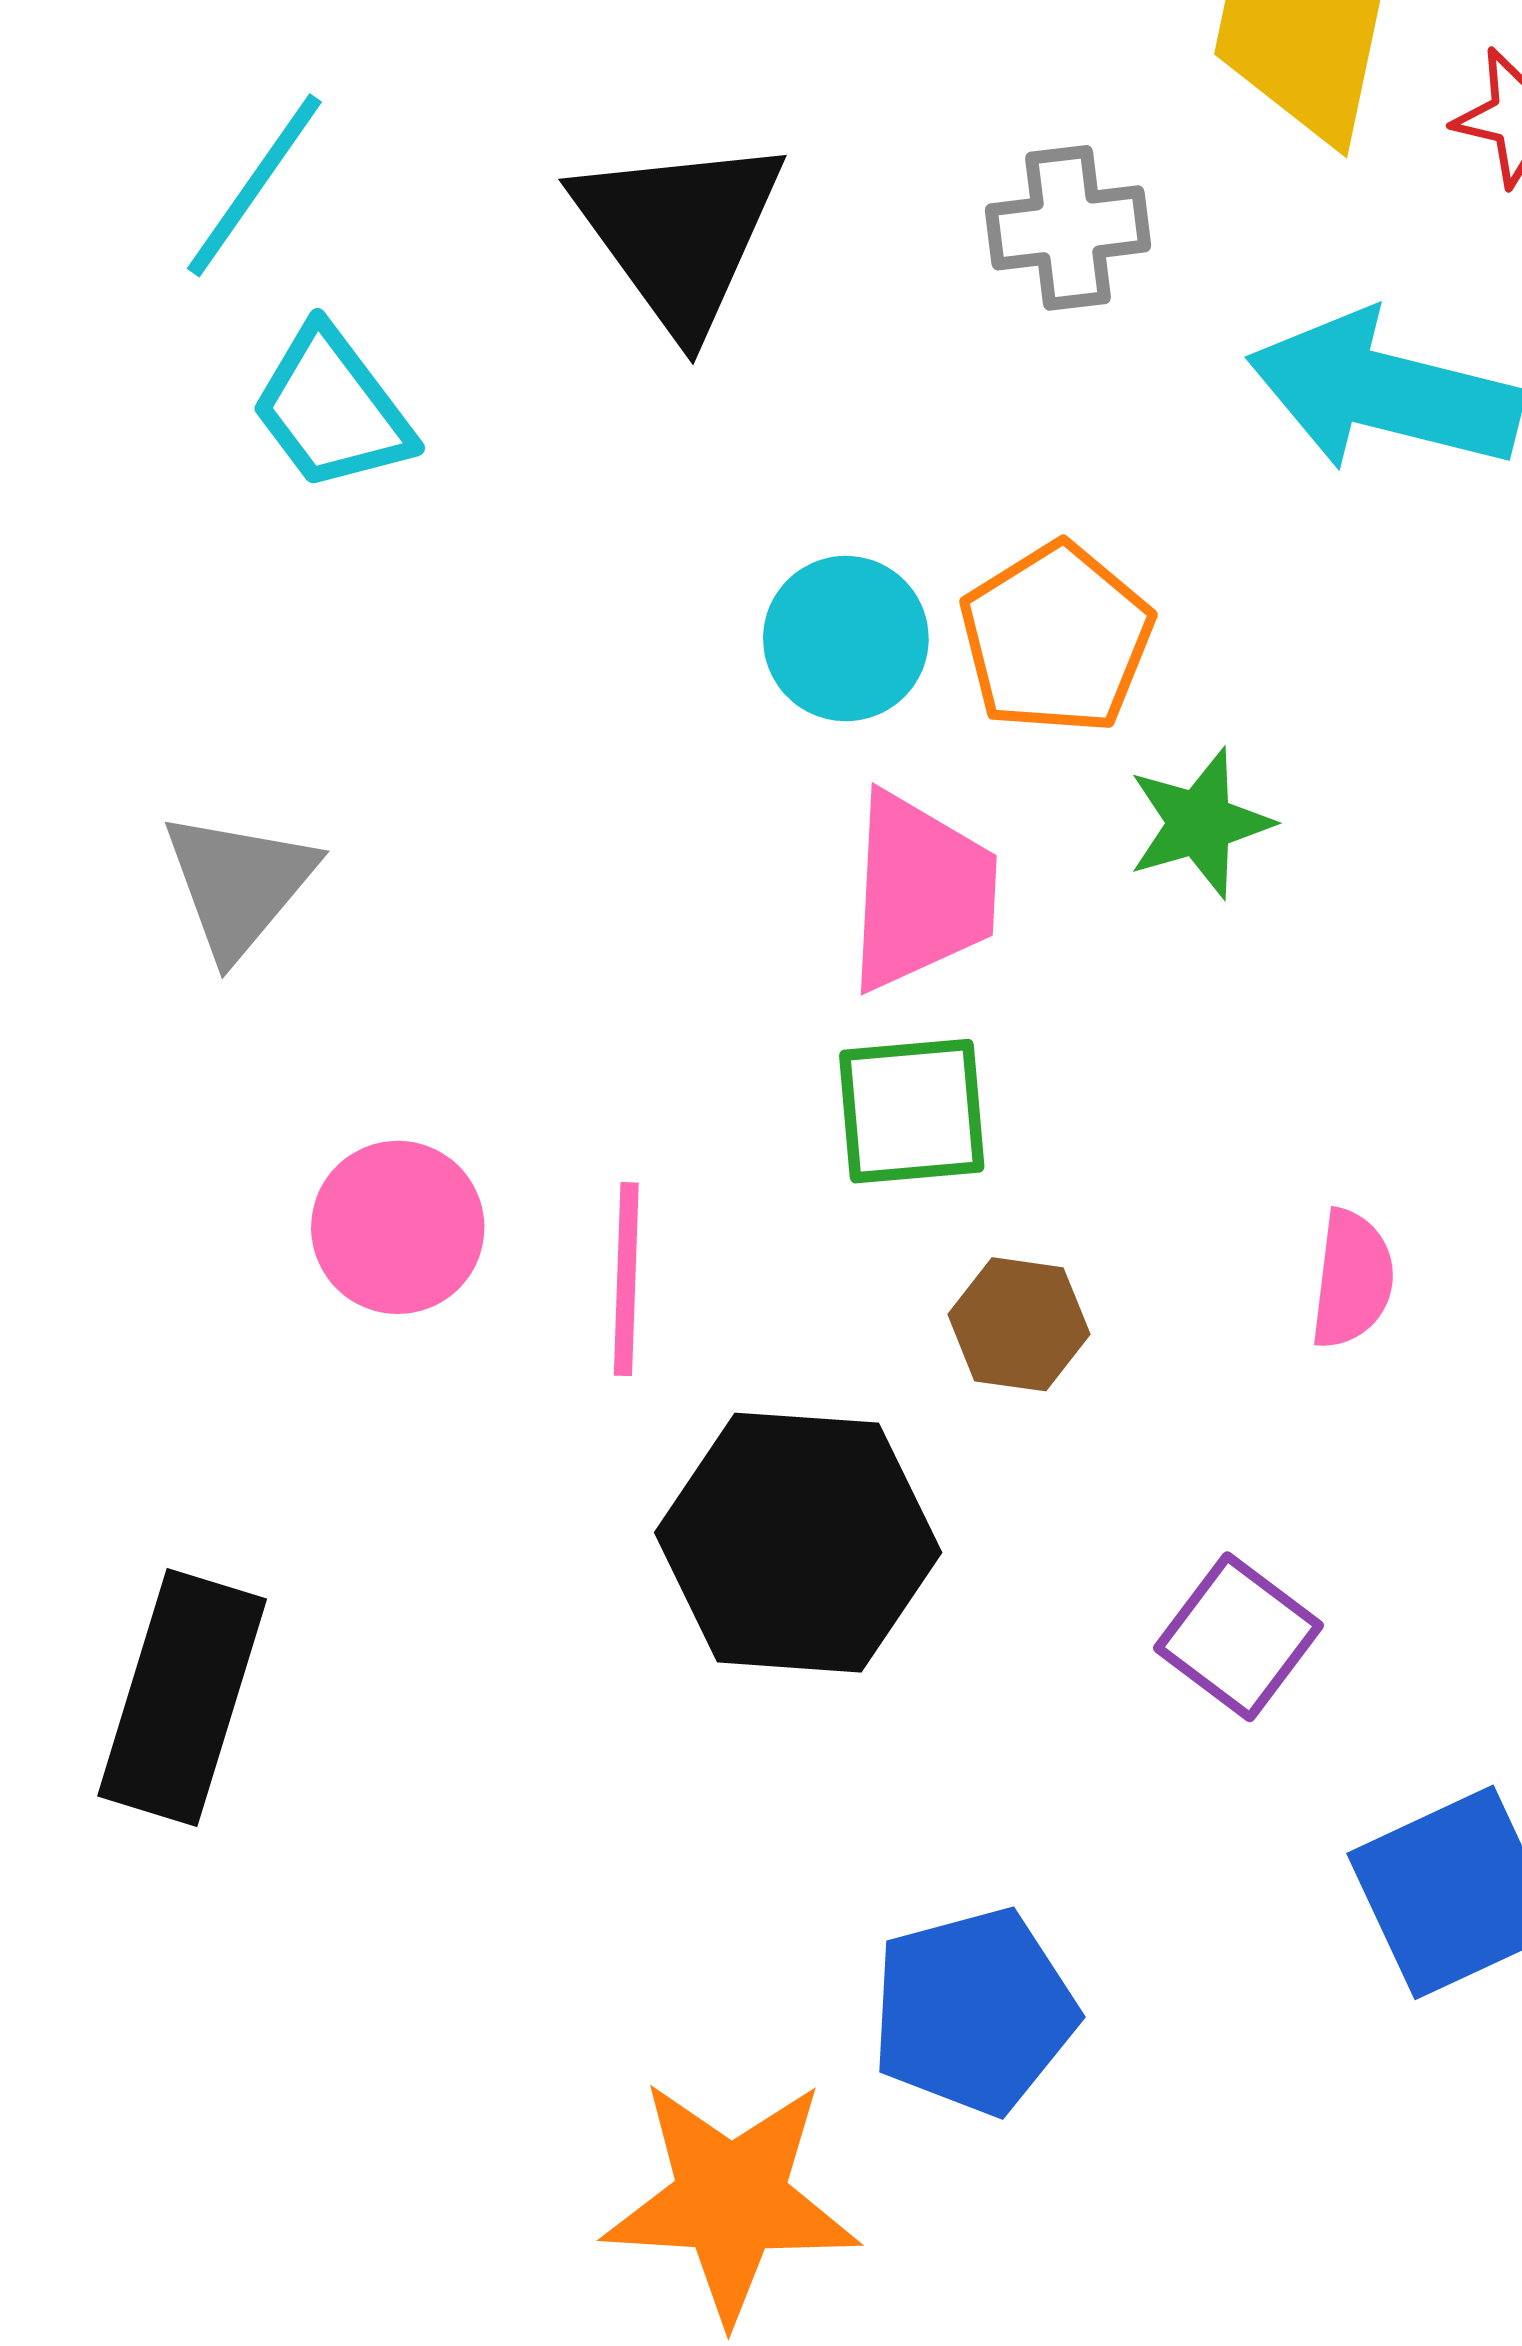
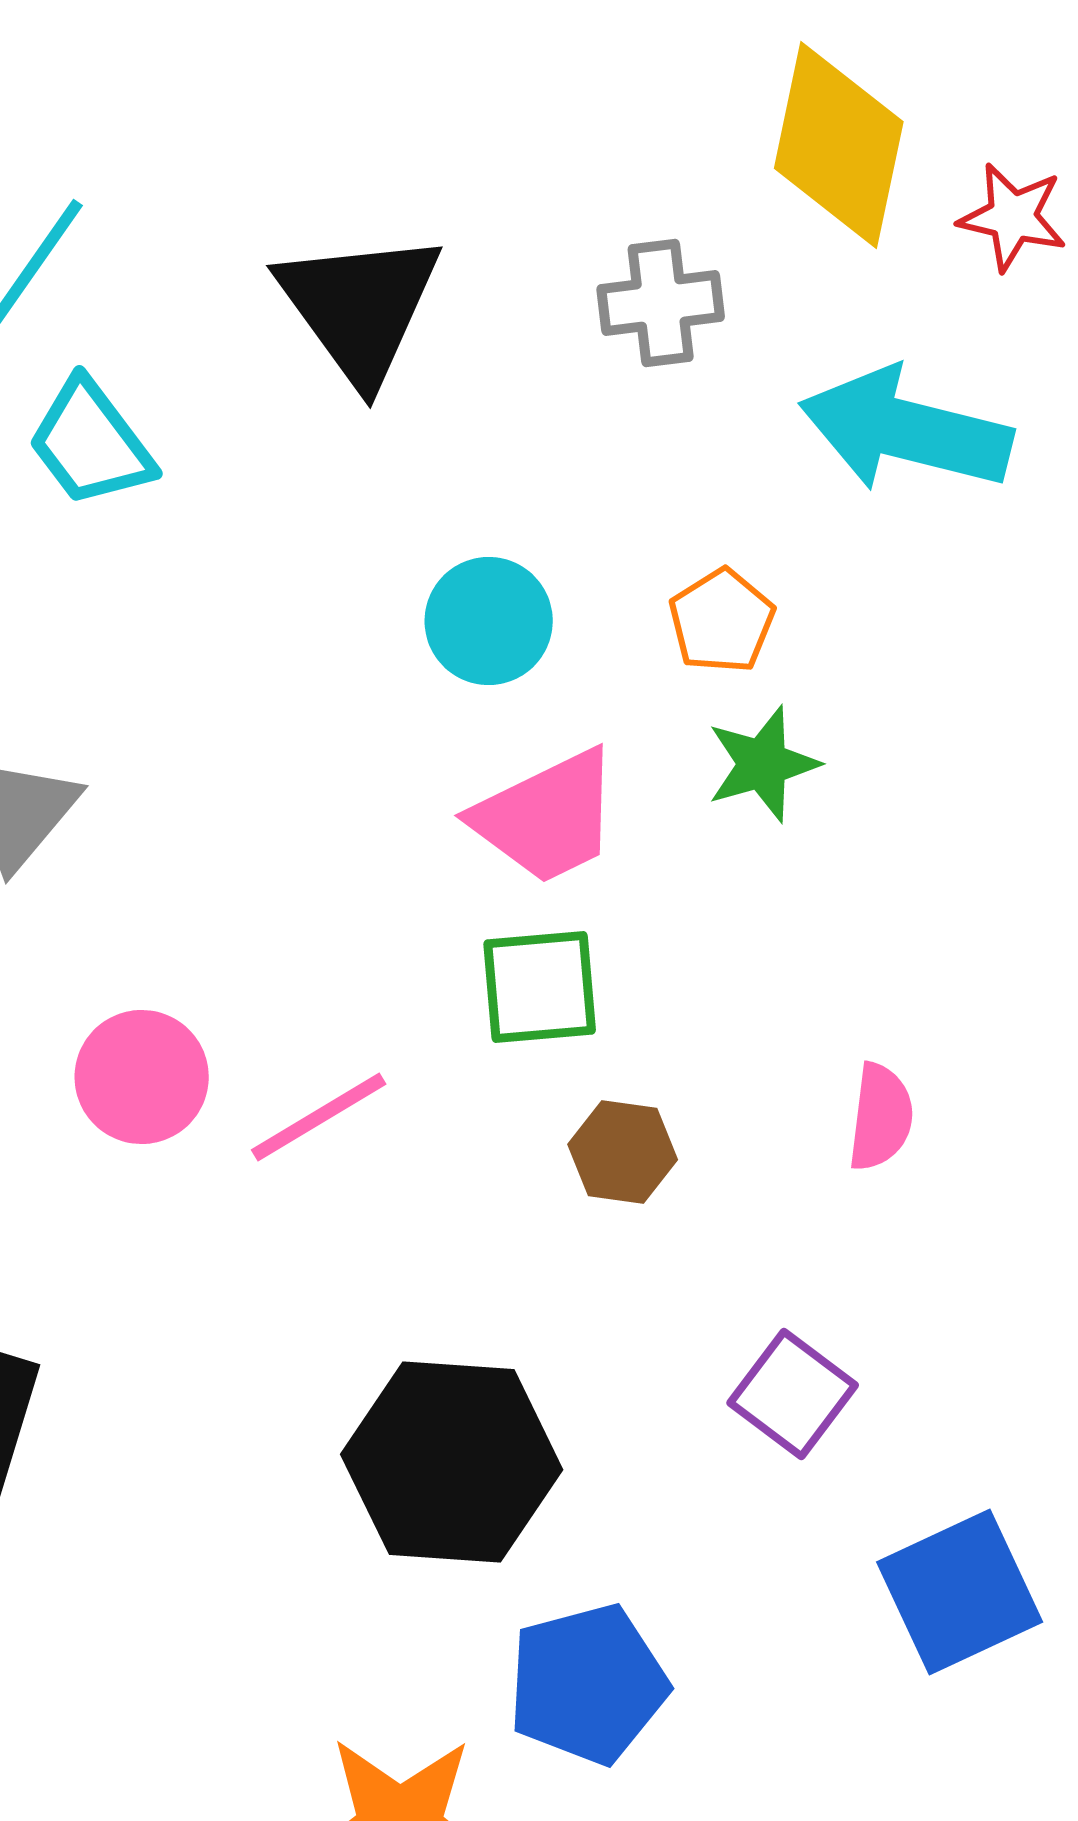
orange pentagon: (1056, 639) -> (722, 621), moved, size x0.7
pink trapezoid: (921, 892) -> (547, 817), turned 61
pink line: (626, 1279) -> (319, 1117), turned 57
black hexagon: (798, 1543) -> (452, 1462), moved

